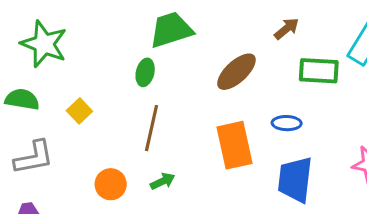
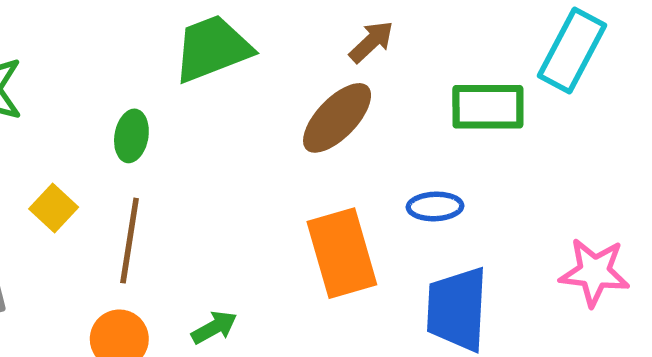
brown arrow: (287, 29) -> (371, 42), moved
green ellipse: (145, 72) -> (131, 136), moved
brown line: (151, 128) -> (130, 241), moved

